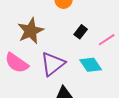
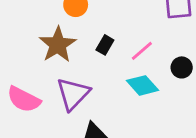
brown star: (31, 31) -> (58, 45), moved
cyan diamond: (91, 65) -> (143, 85), moved

